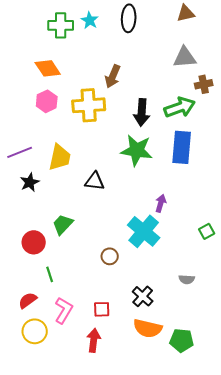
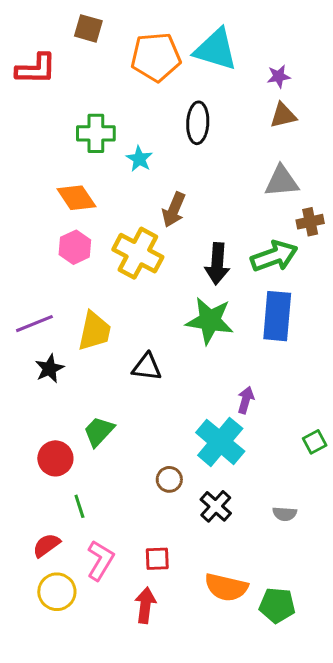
cyan star: (90, 20) -> (139, 159), moved
yellow cross: (89, 105) -> (138, 253), turned 32
black cross: (143, 296) -> (216, 506), moved

